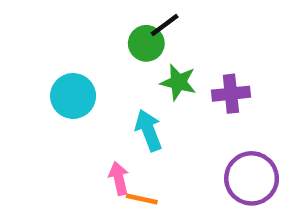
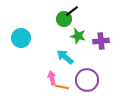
cyan circle: (73, 96) -> (21, 38), moved
cyan arrow: (149, 130) -> (65, 57), turned -30
purple circle: (252, 178) -> (87, 80), moved

